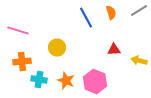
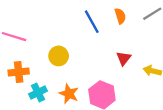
red triangle: (114, 50) -> (124, 58), turned -48
cyan cross: (39, 80) -> (38, 93), turned -35

